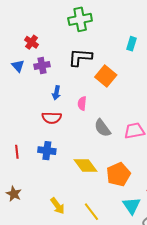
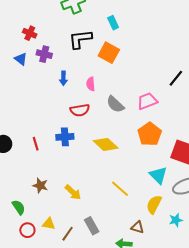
cyan rectangle: (132, 44) -> (113, 23), moved, turned -32
purple cross: (42, 65) -> (44, 54), turned 35
red semicircle: (52, 118) -> (80, 110), moved
orange pentagon: (118, 174) -> (150, 134), moved
yellow arrow: (58, 206) -> (73, 192), moved

